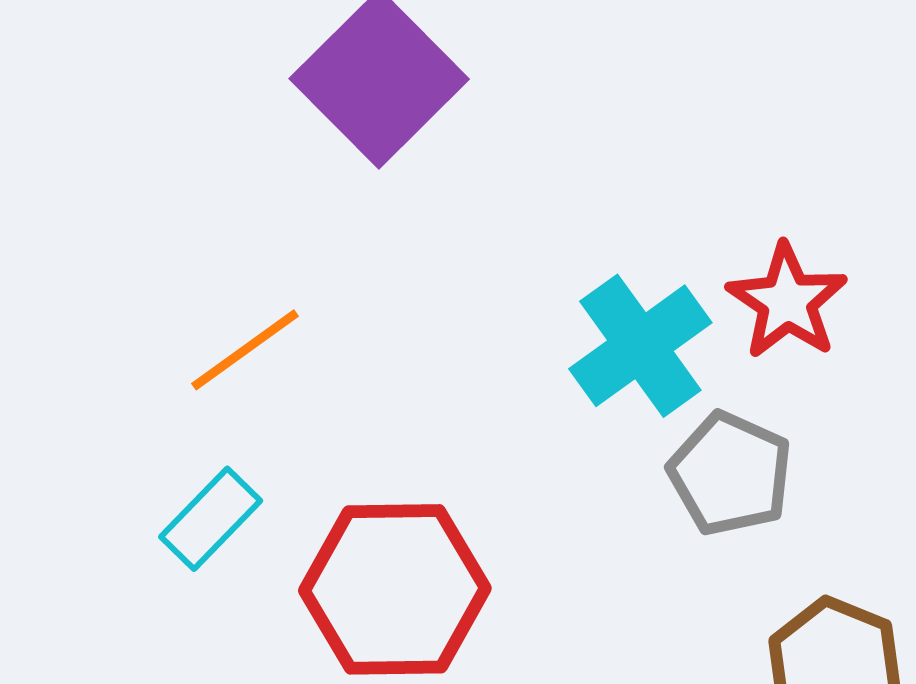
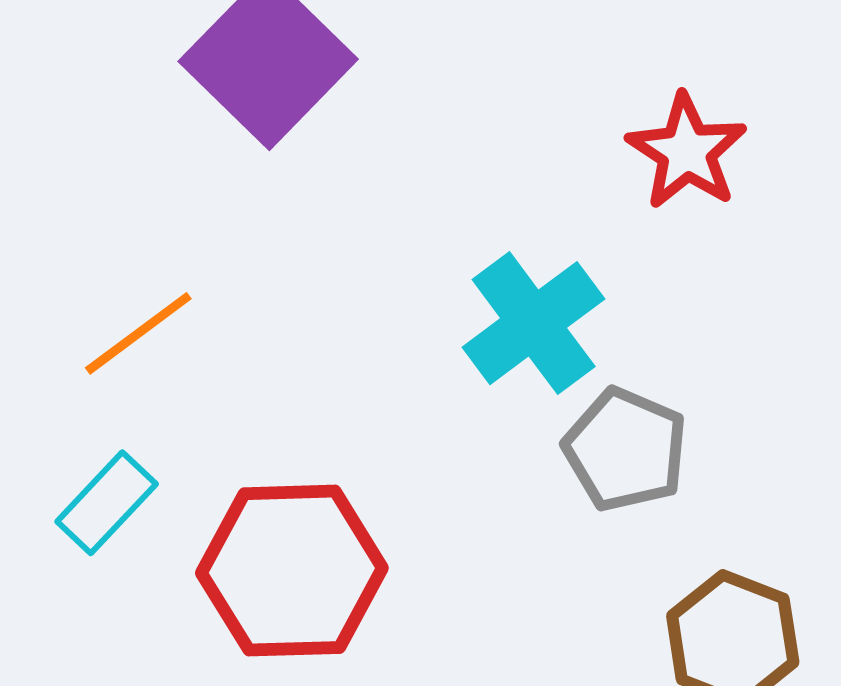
red star: (787, 301) -> (687, 152), moved

